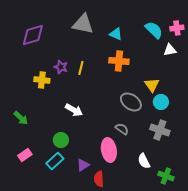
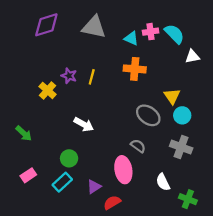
pink cross: (177, 28) -> (151, 32), moved
purple diamond: (33, 35) -> (46, 25), moved
yellow cross: (42, 80) -> (48, 90), turned 35
red semicircle: (99, 179) -> (112, 203), turned 63

